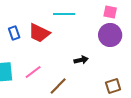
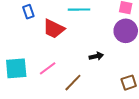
blue rectangle: (14, 33) -> (28, 12), moved

